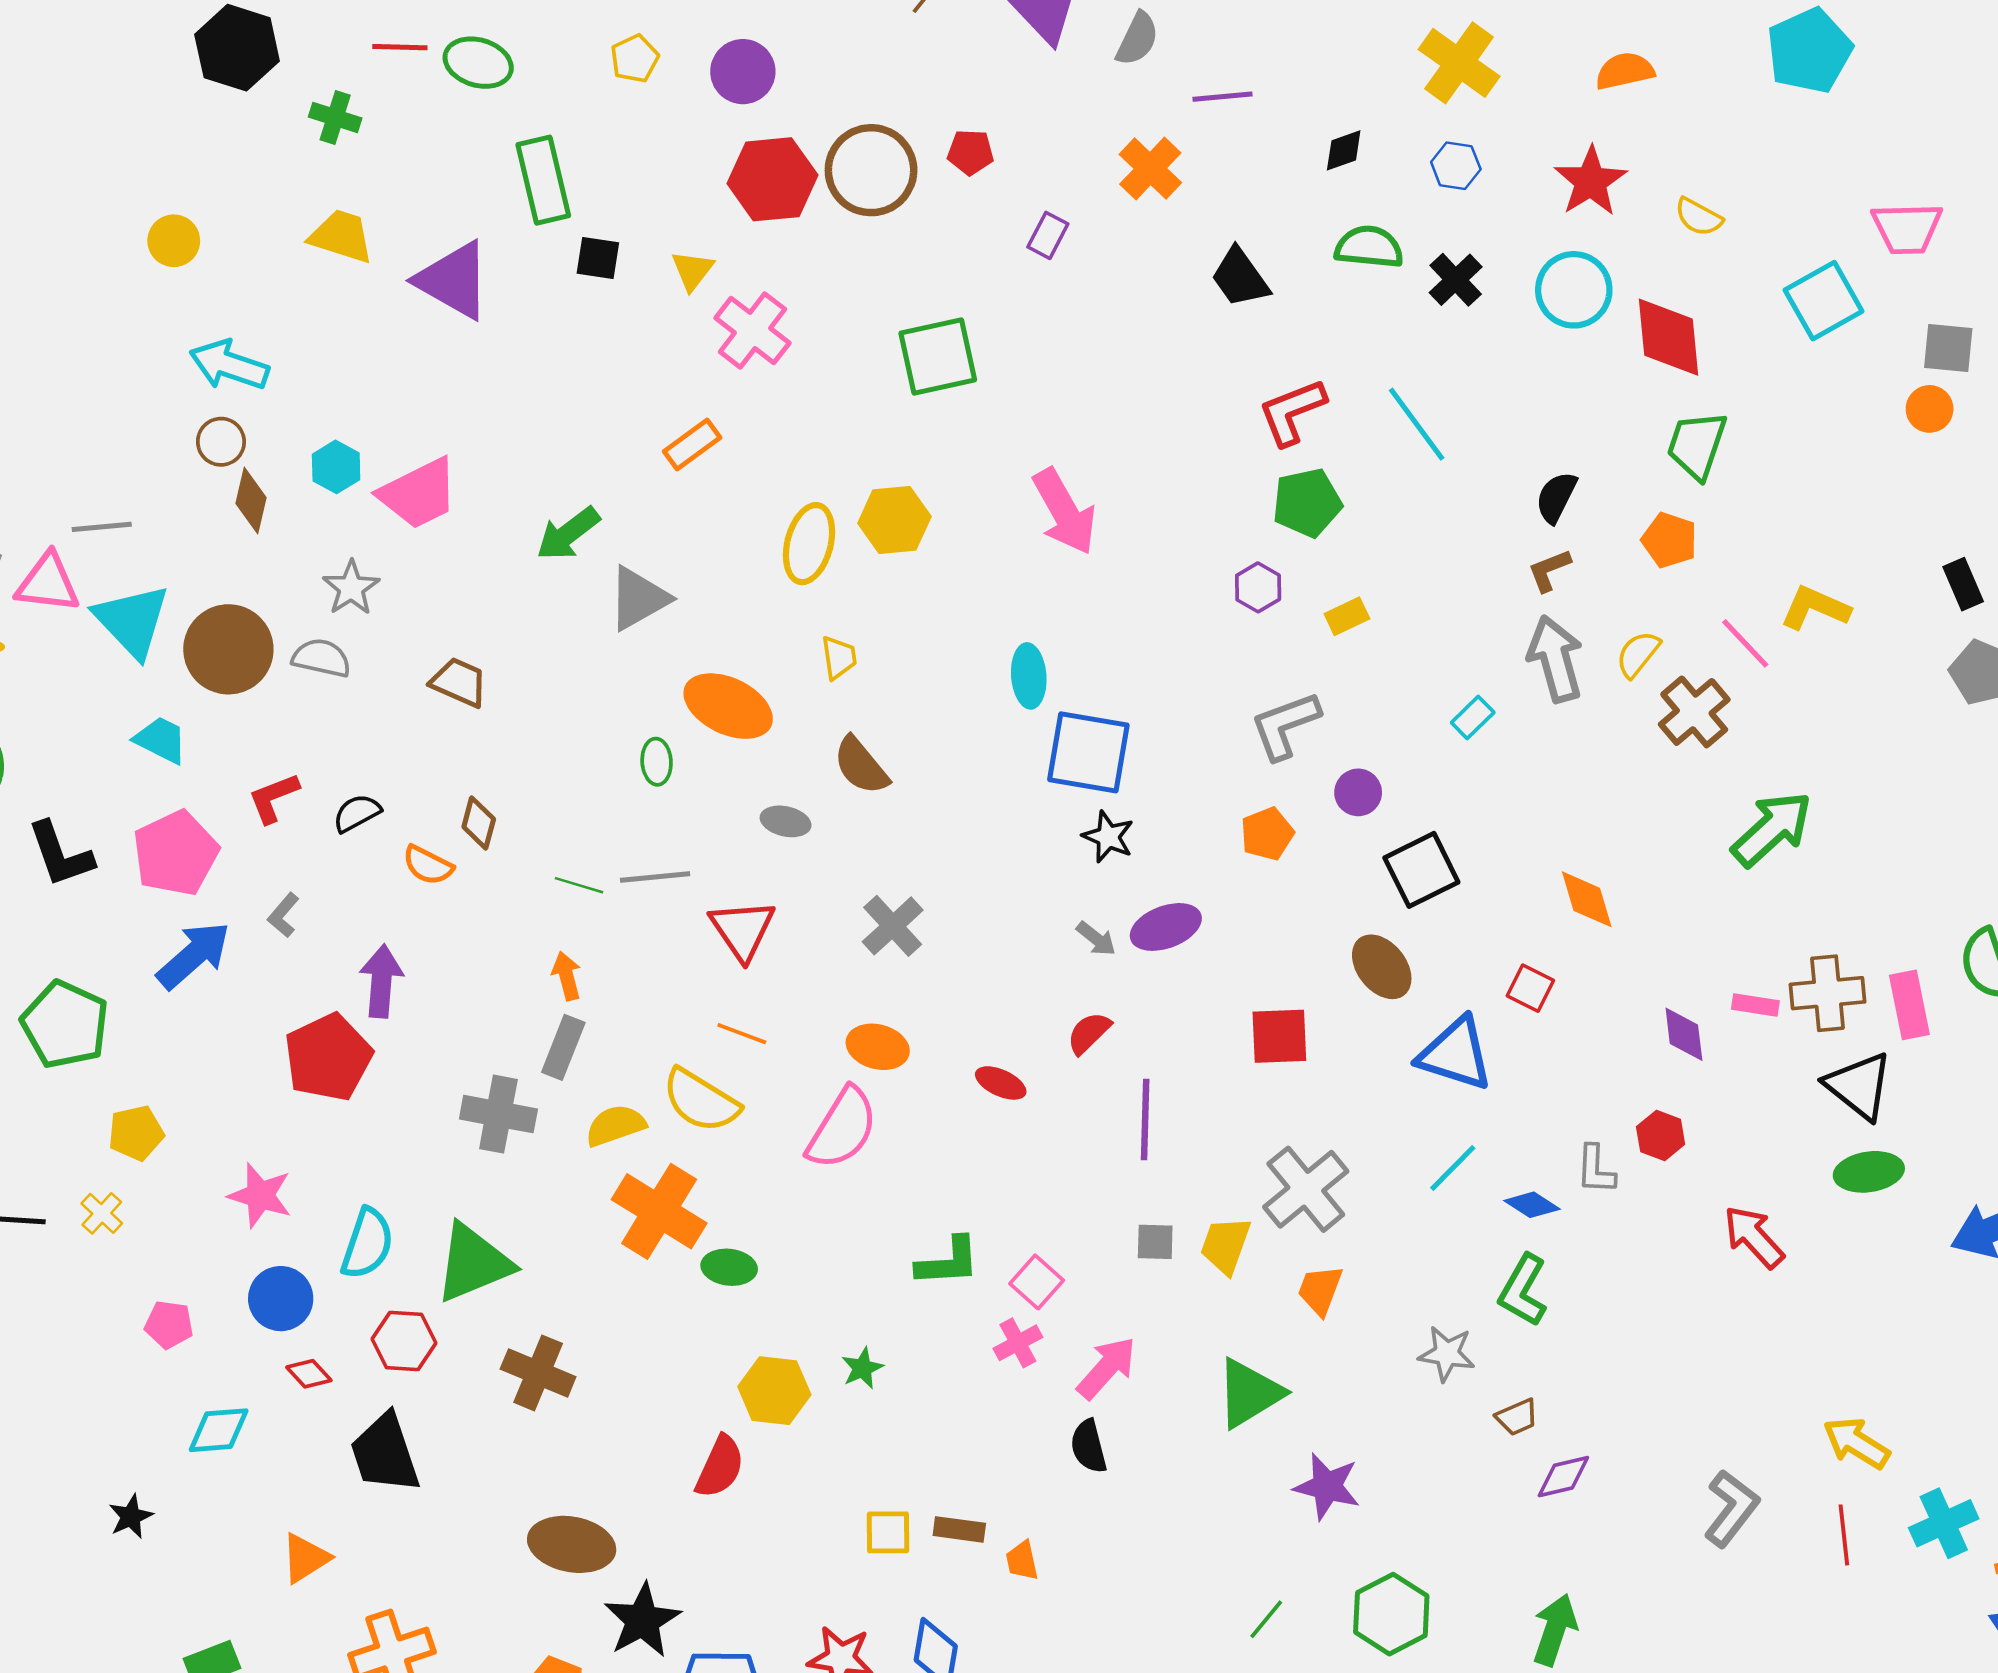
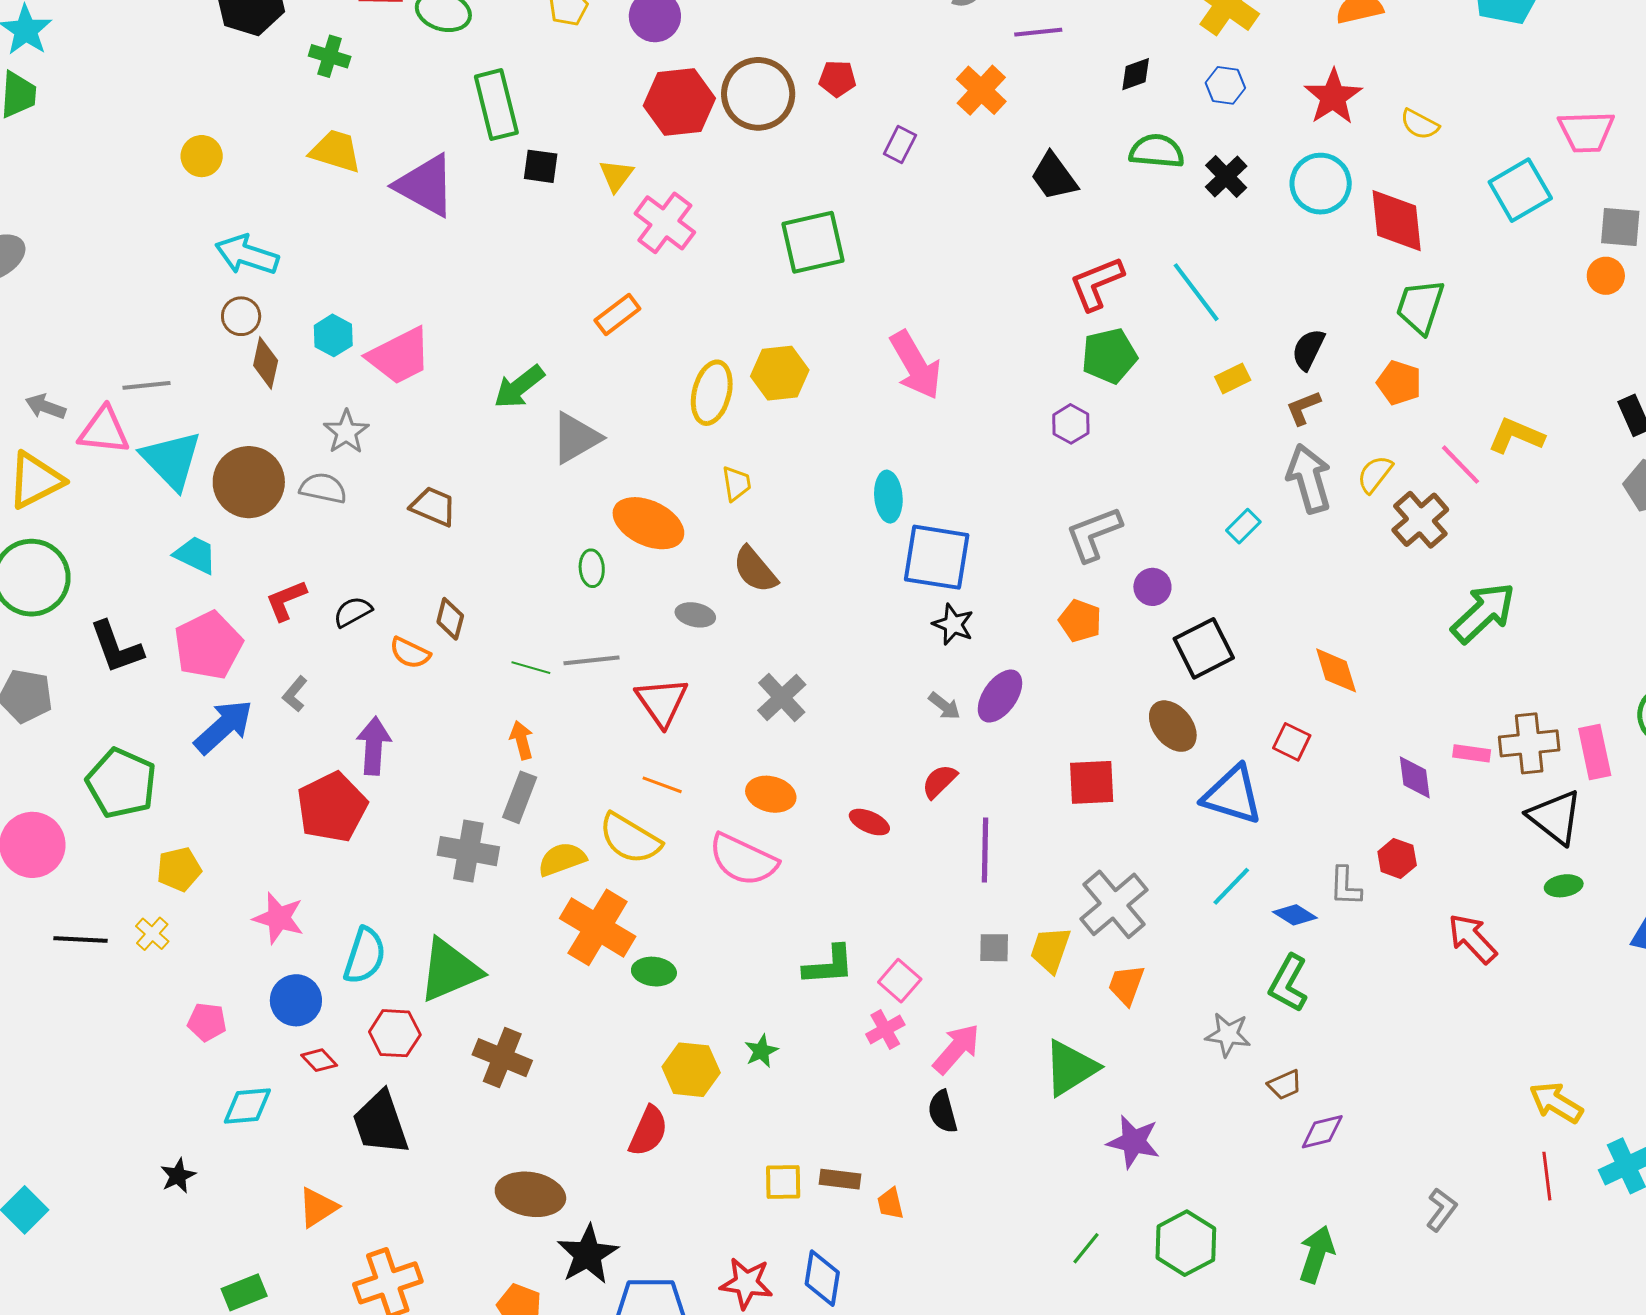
yellow rectangle: (1347, 616) -> (1233, 378), moved
orange pentagon: (1267, 834) -> (1080, 621), turned -30
purple ellipse: (1166, 927) -> (1000, 696), turned -34
pink semicircle: (842, 1128) -> (743, 860), turned 84
green ellipse: (1869, 1172) -> (1564, 886), size x0.7
gray L-shape: (1731, 1508) -> (1441, 1210), moved, size x0.7

